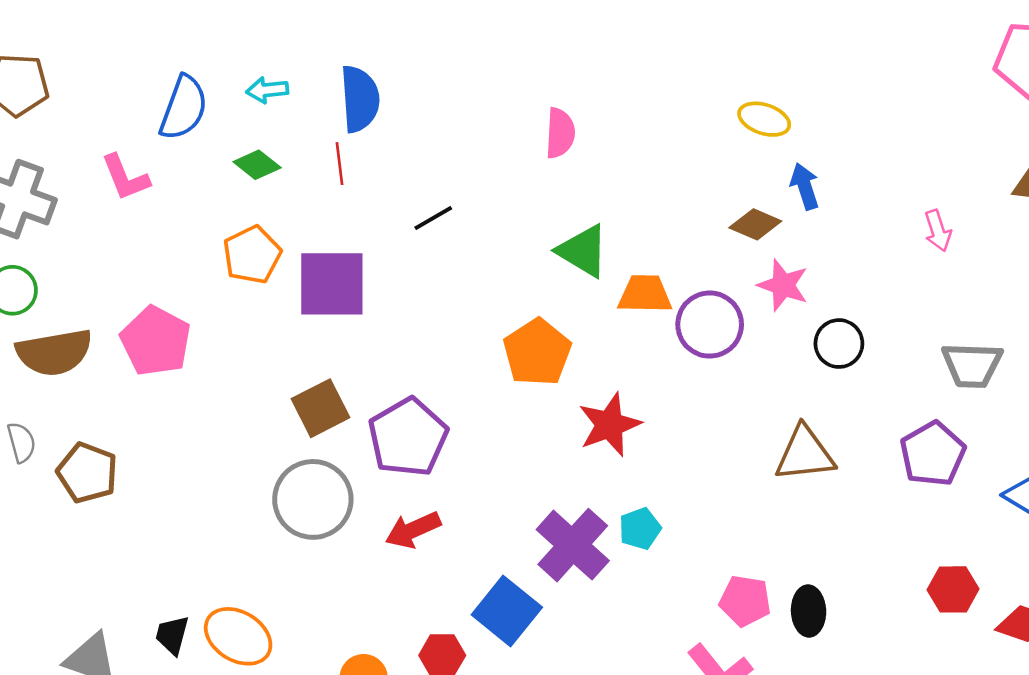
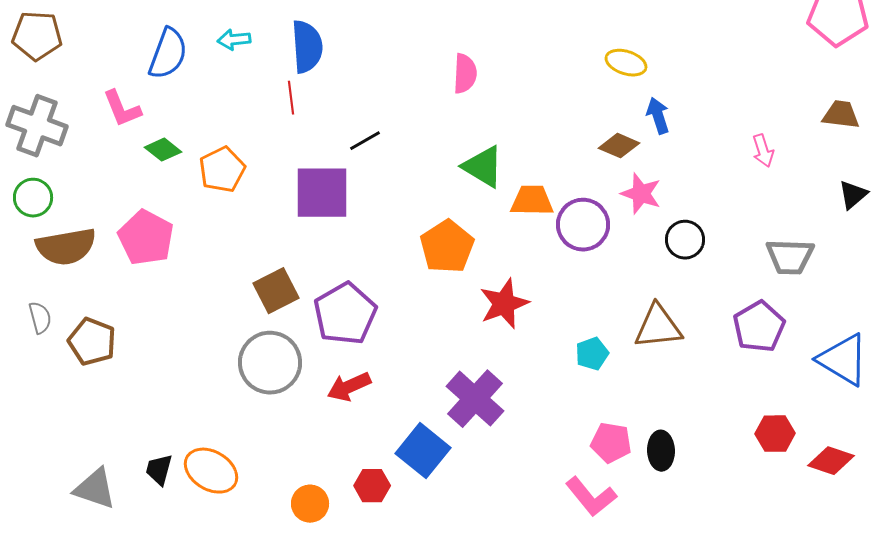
green diamond: (257, 165) -> (163, 150), moved
purple square: (332, 284) -> (322, 193), moved
cyan pentagon: (640, 529) -> (592, 354), moved

